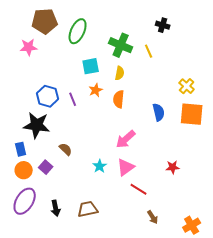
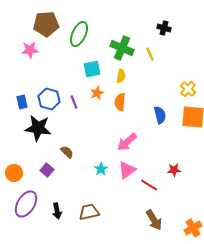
blue rectangle: (21, 149) -> (22, 102), moved
orange circle: (24, 170) -> (14, 173), moved
red line: (139, 189) -> (149, 185), moved
brown arrow: (153, 217) -> (154, 220), size x1.5

